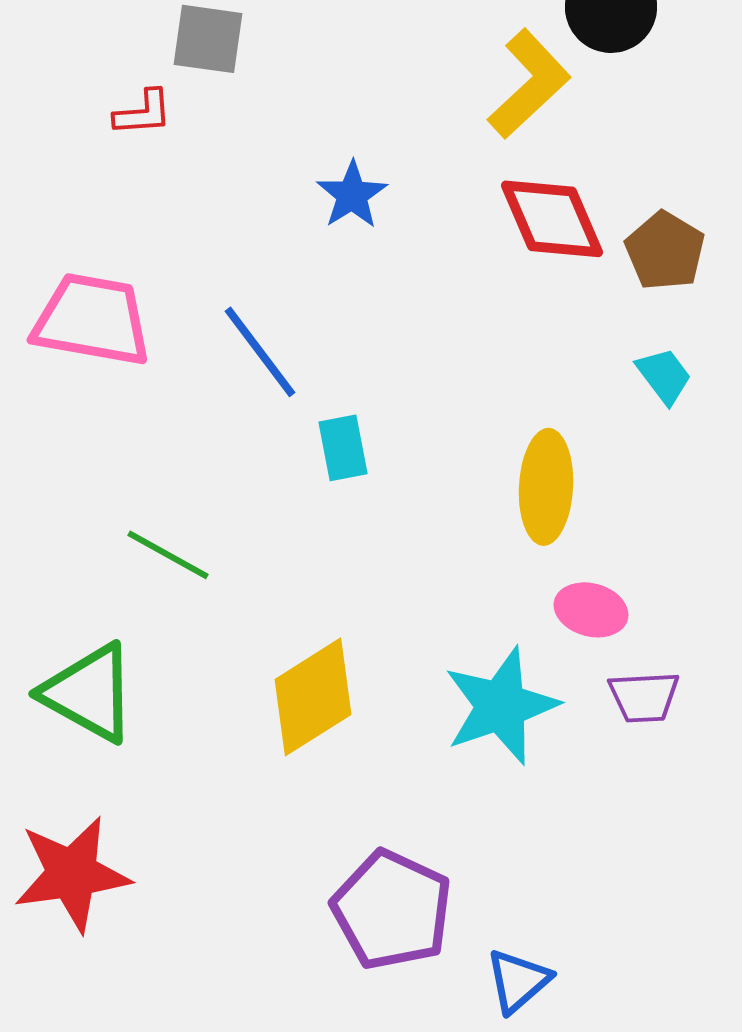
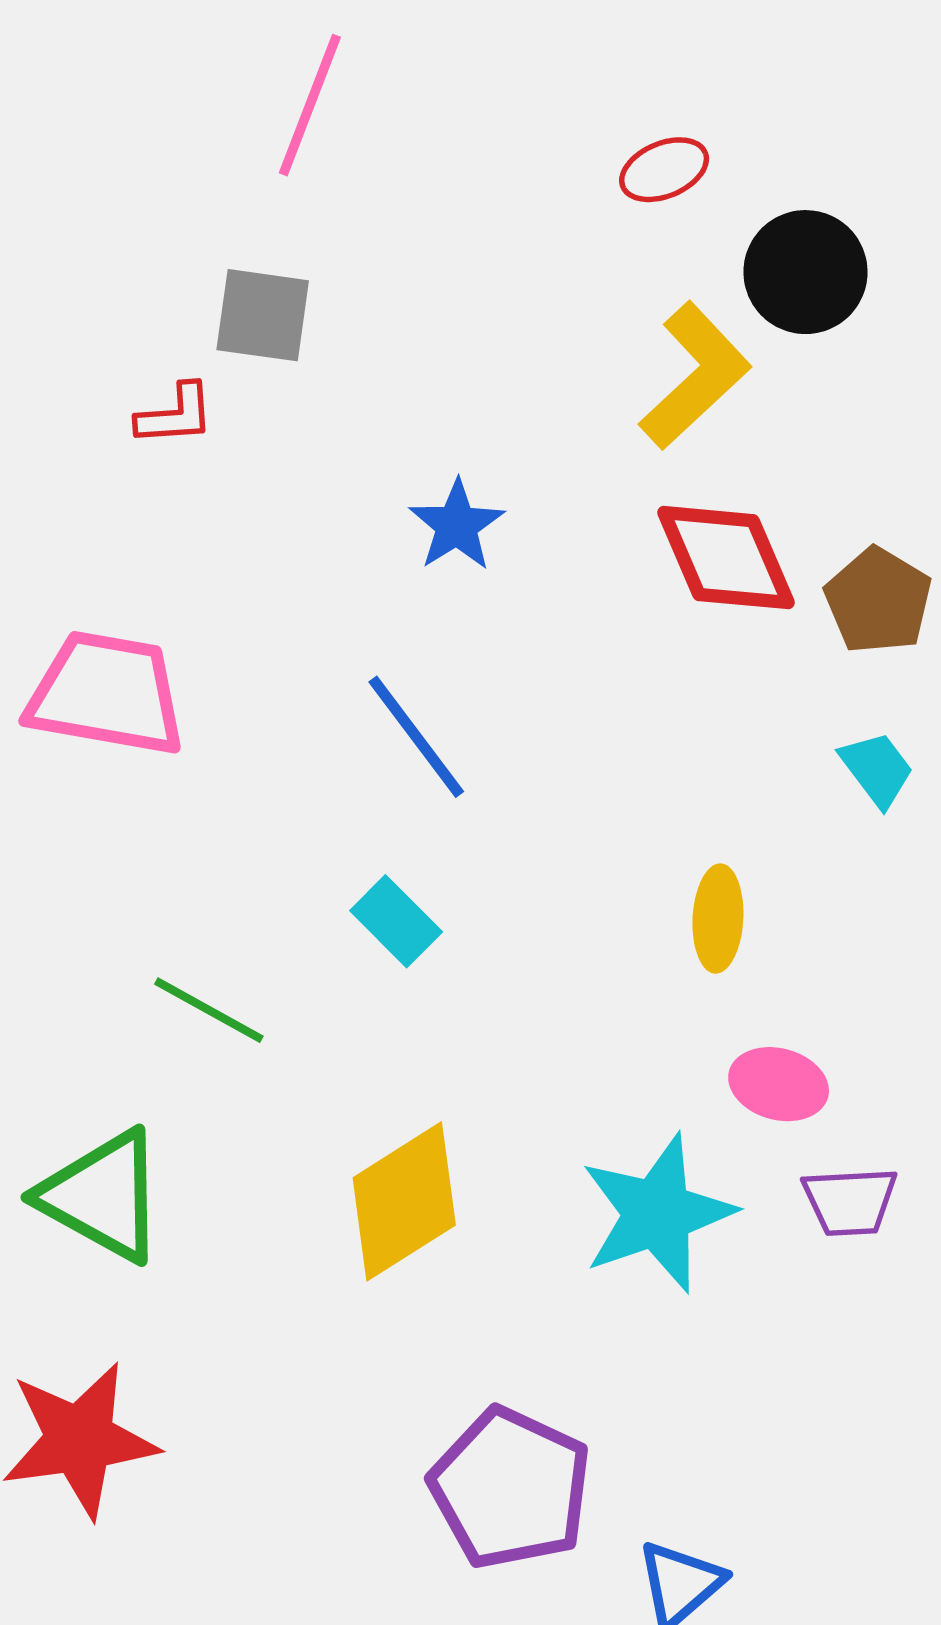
blue line: (260, 352) -> (416, 737), moved
cyan rectangle: (343, 448) -> (396, 921), moved, turned -34
yellow ellipse: (546, 487) -> (718, 919), size x0.7

